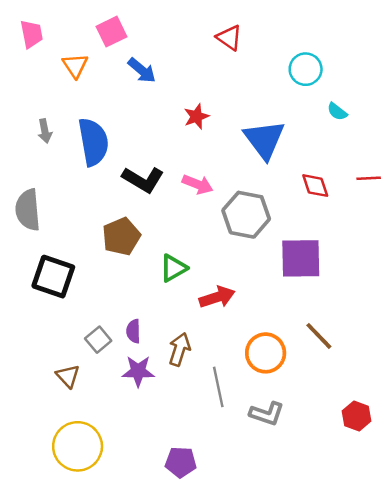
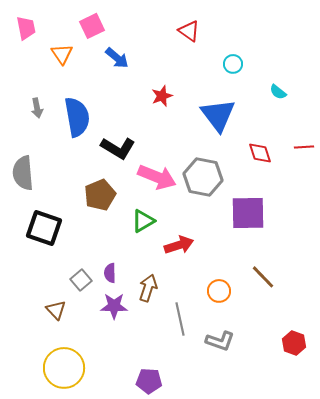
cyan circle: (306, 69) -> (233, 64), moved, size x0.7
pink arrow: (198, 184) -> (157, 177), moved, size x1.5
orange circle: (266, 353) -> (219, 291), size x0.7

